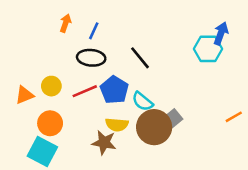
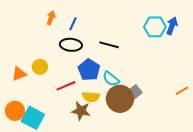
cyan hexagon: (208, 49) -> (155, 27), moved
black line: (140, 58) -> (109, 45), turned -36
red line: (85, 91) -> (66, 86), moved
orange circle: (50, 123) -> (15, 111), moved

